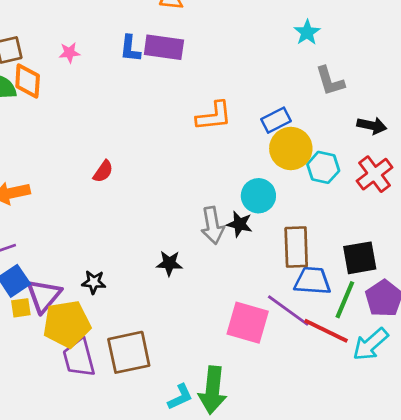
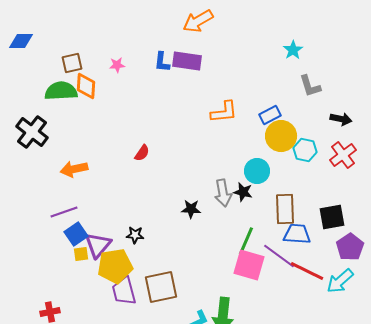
black star: (169, 263) -> (191, 209), moved
green line: (345, 300) -> (246, 241), moved

